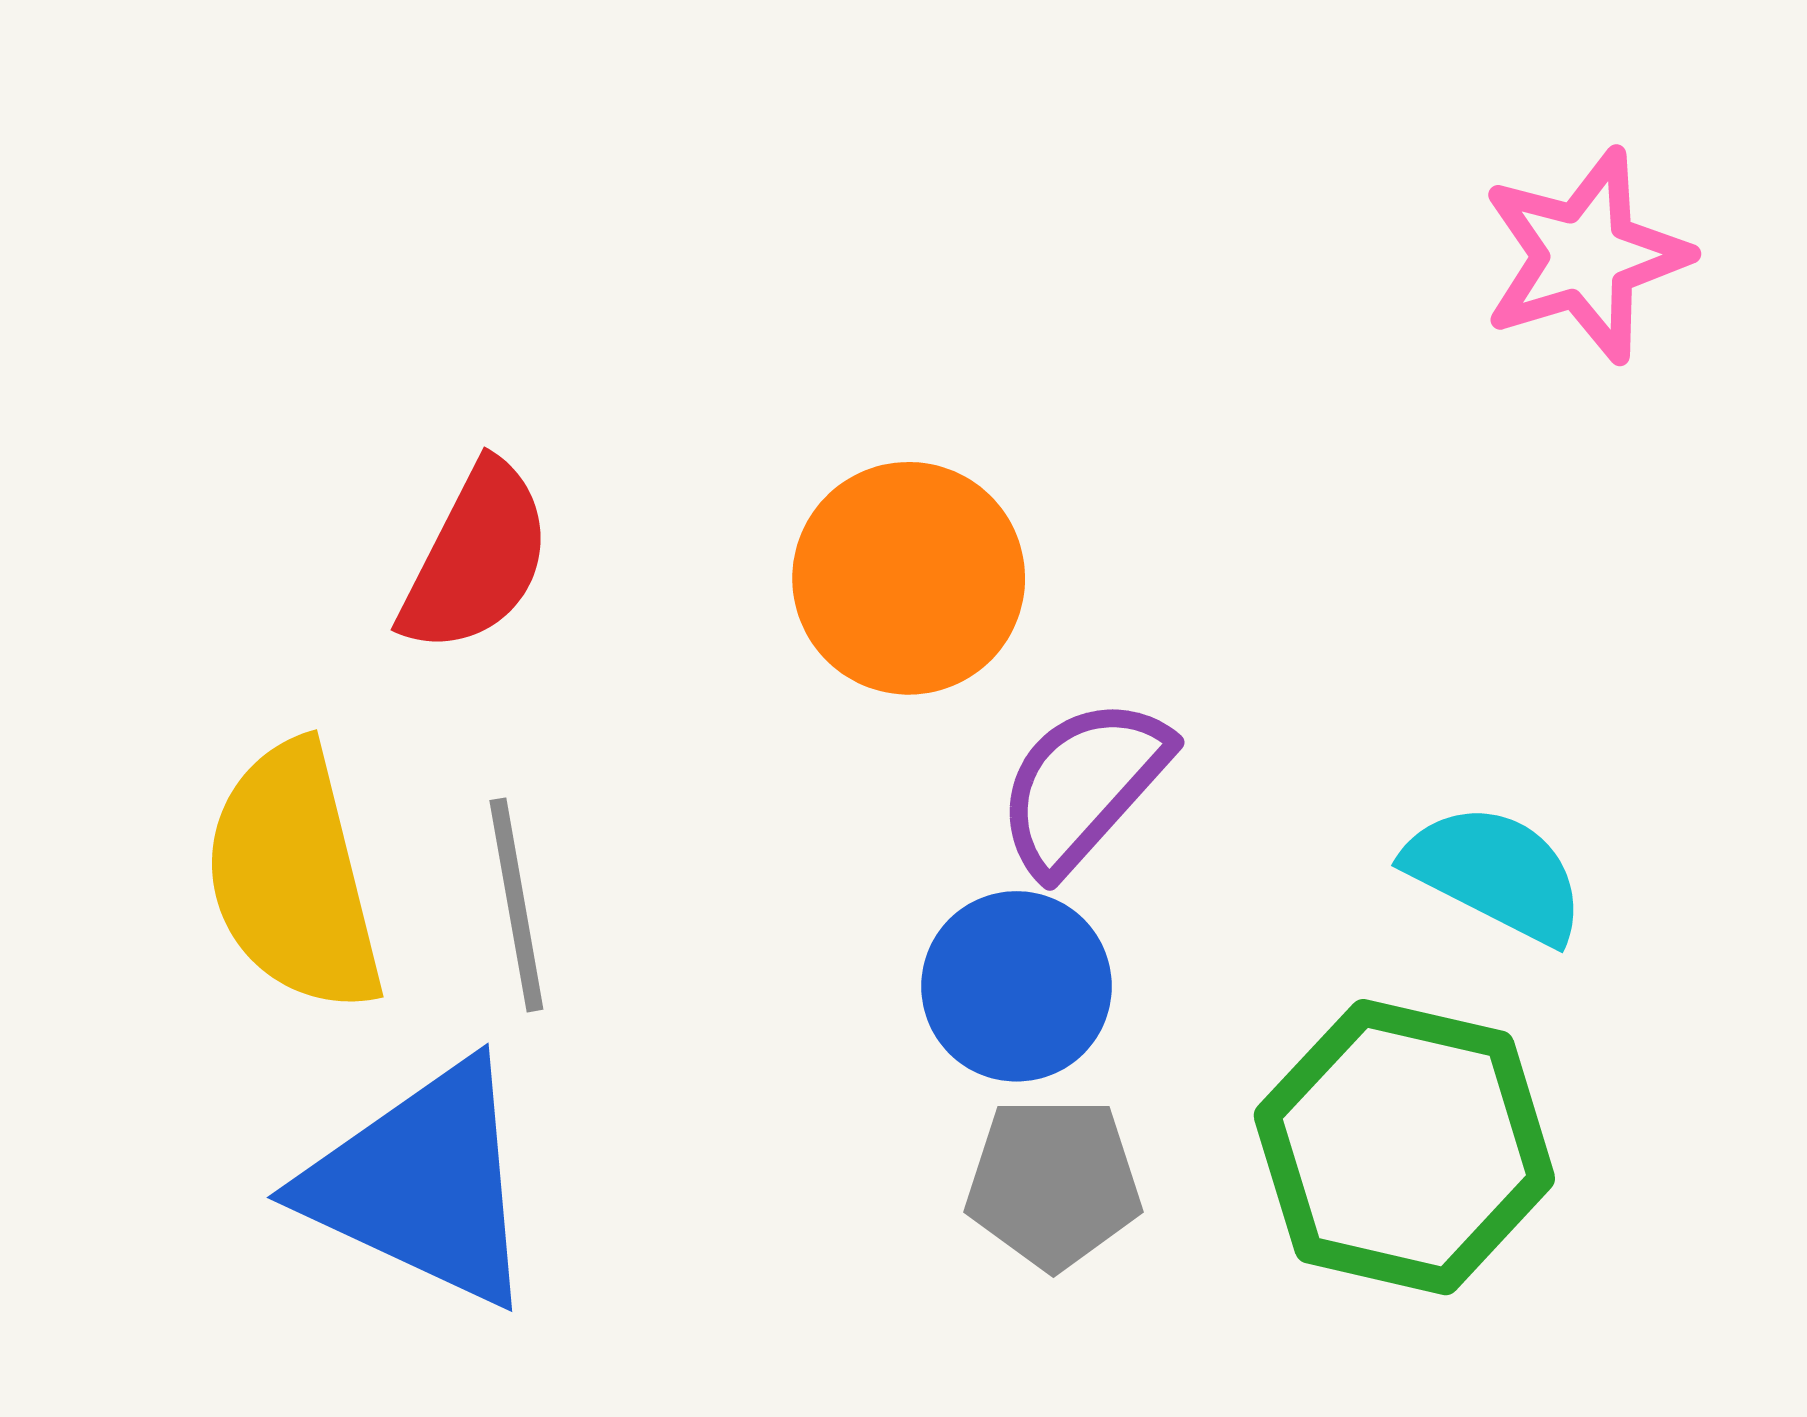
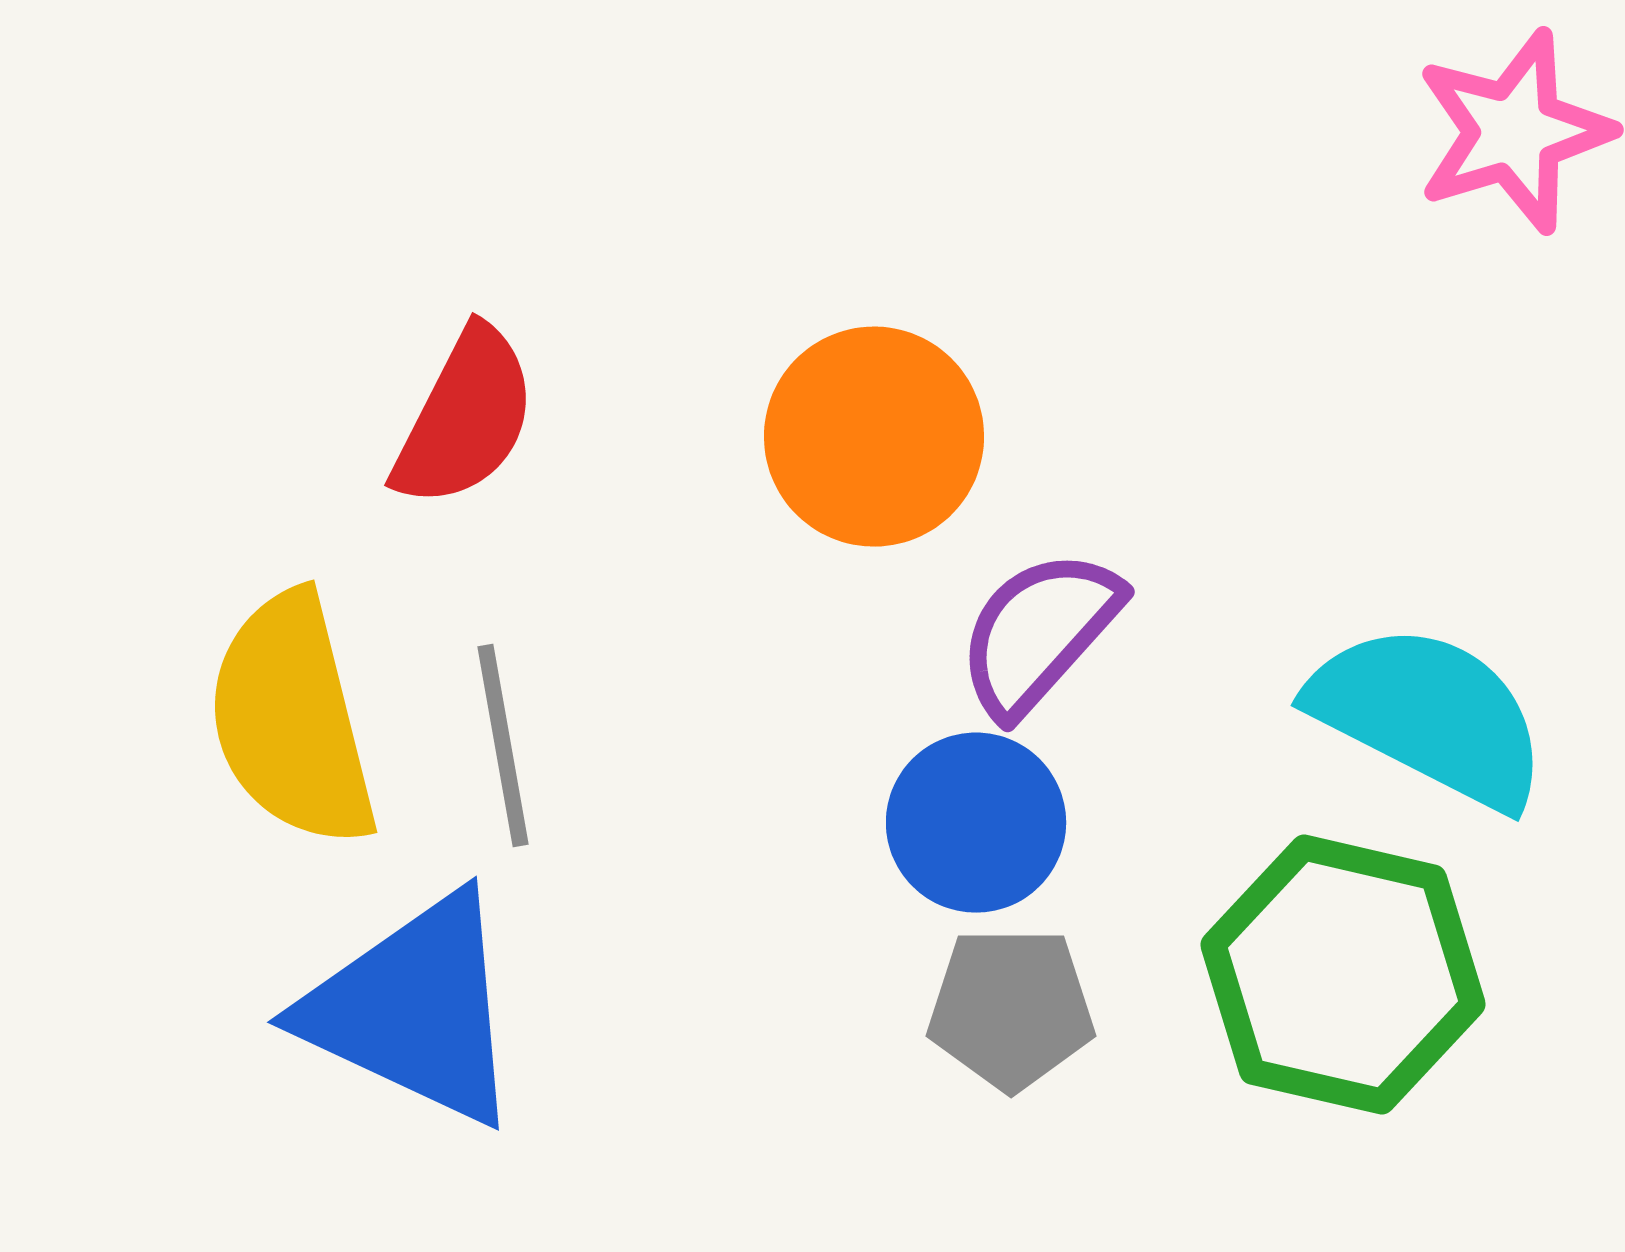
cyan semicircle: (1495, 873) -> (1429, 716), size x1.4

